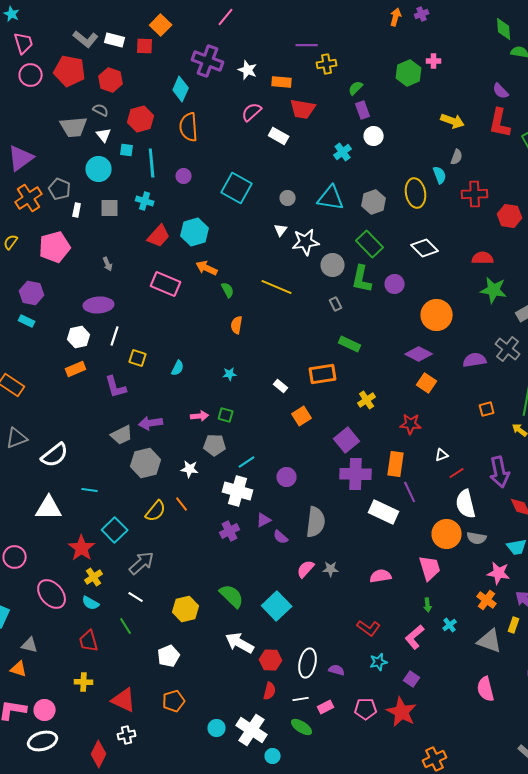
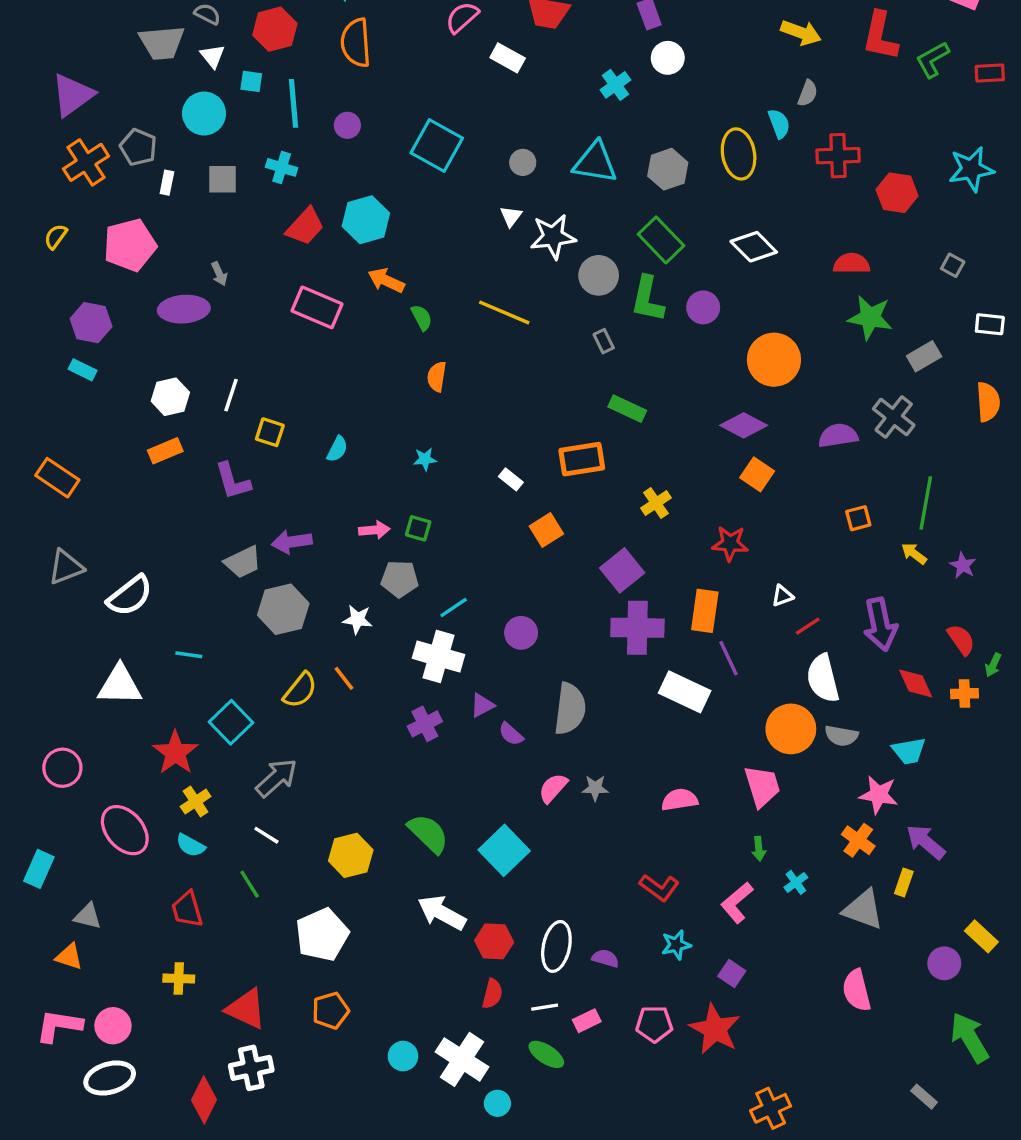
purple ellipse: (99, 305) -> (184, 309), moved
white pentagon: (169, 656) -> (322, 935), size x1.4
white cross: (127, 735) -> (251, 1068), size x1.4

